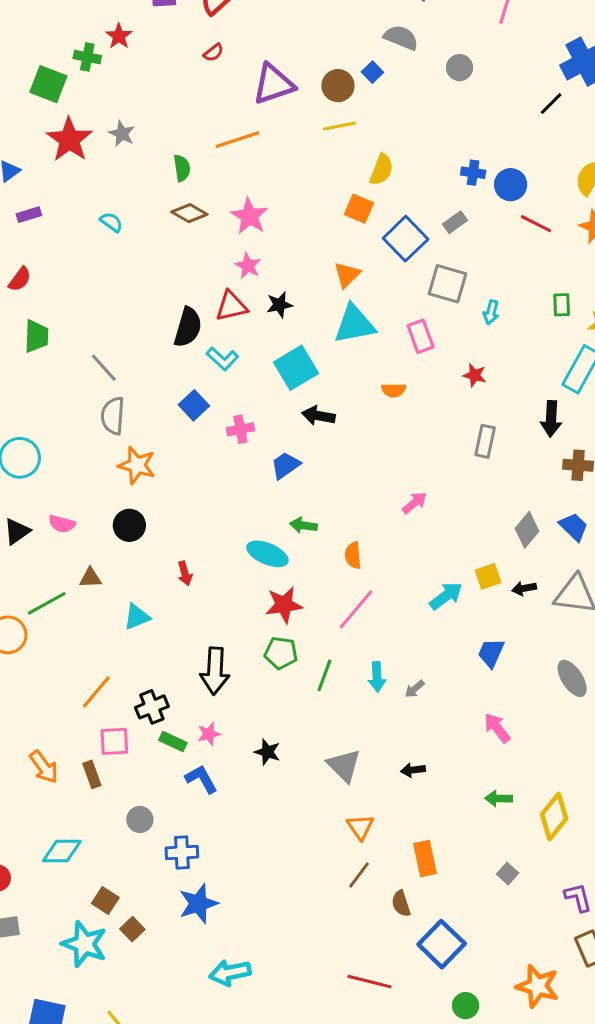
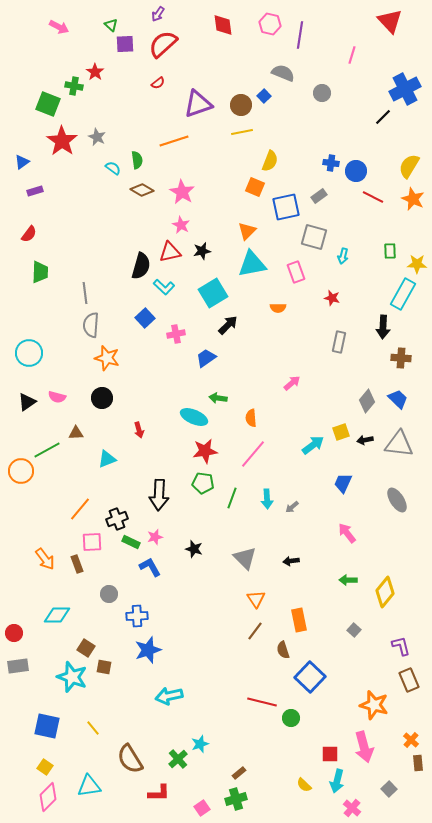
cyan semicircle: (111, 222) -> (113, 168), moved
blue square: (406, 239) -> (286, 207), turned 32
gray line: (104, 368) -> (85, 293), turned 35
black arrow: (318, 416) -> (228, 325), turned 125
brown square: (132, 929) -> (104, 667), turned -35
green circle: (466, 1006) -> (291, 718), moved

